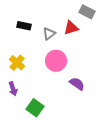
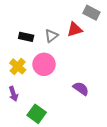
black rectangle: (24, 26) -> (26, 37), moved
pink circle: (56, 61) -> (44, 64), moved

